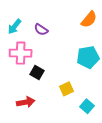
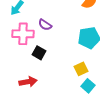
purple semicircle: (41, 30) -> (45, 25), moved
yellow square: (67, 89) -> (81, 69), moved

